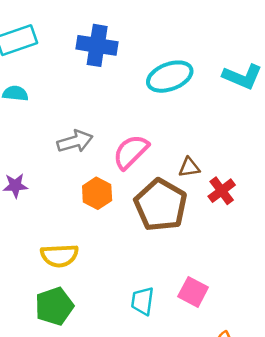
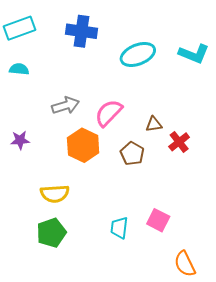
orange hexagon: (97, 193) -> (83, 145), size x1.4
brown pentagon: (161, 205) -> (132, 154), size x0.6

